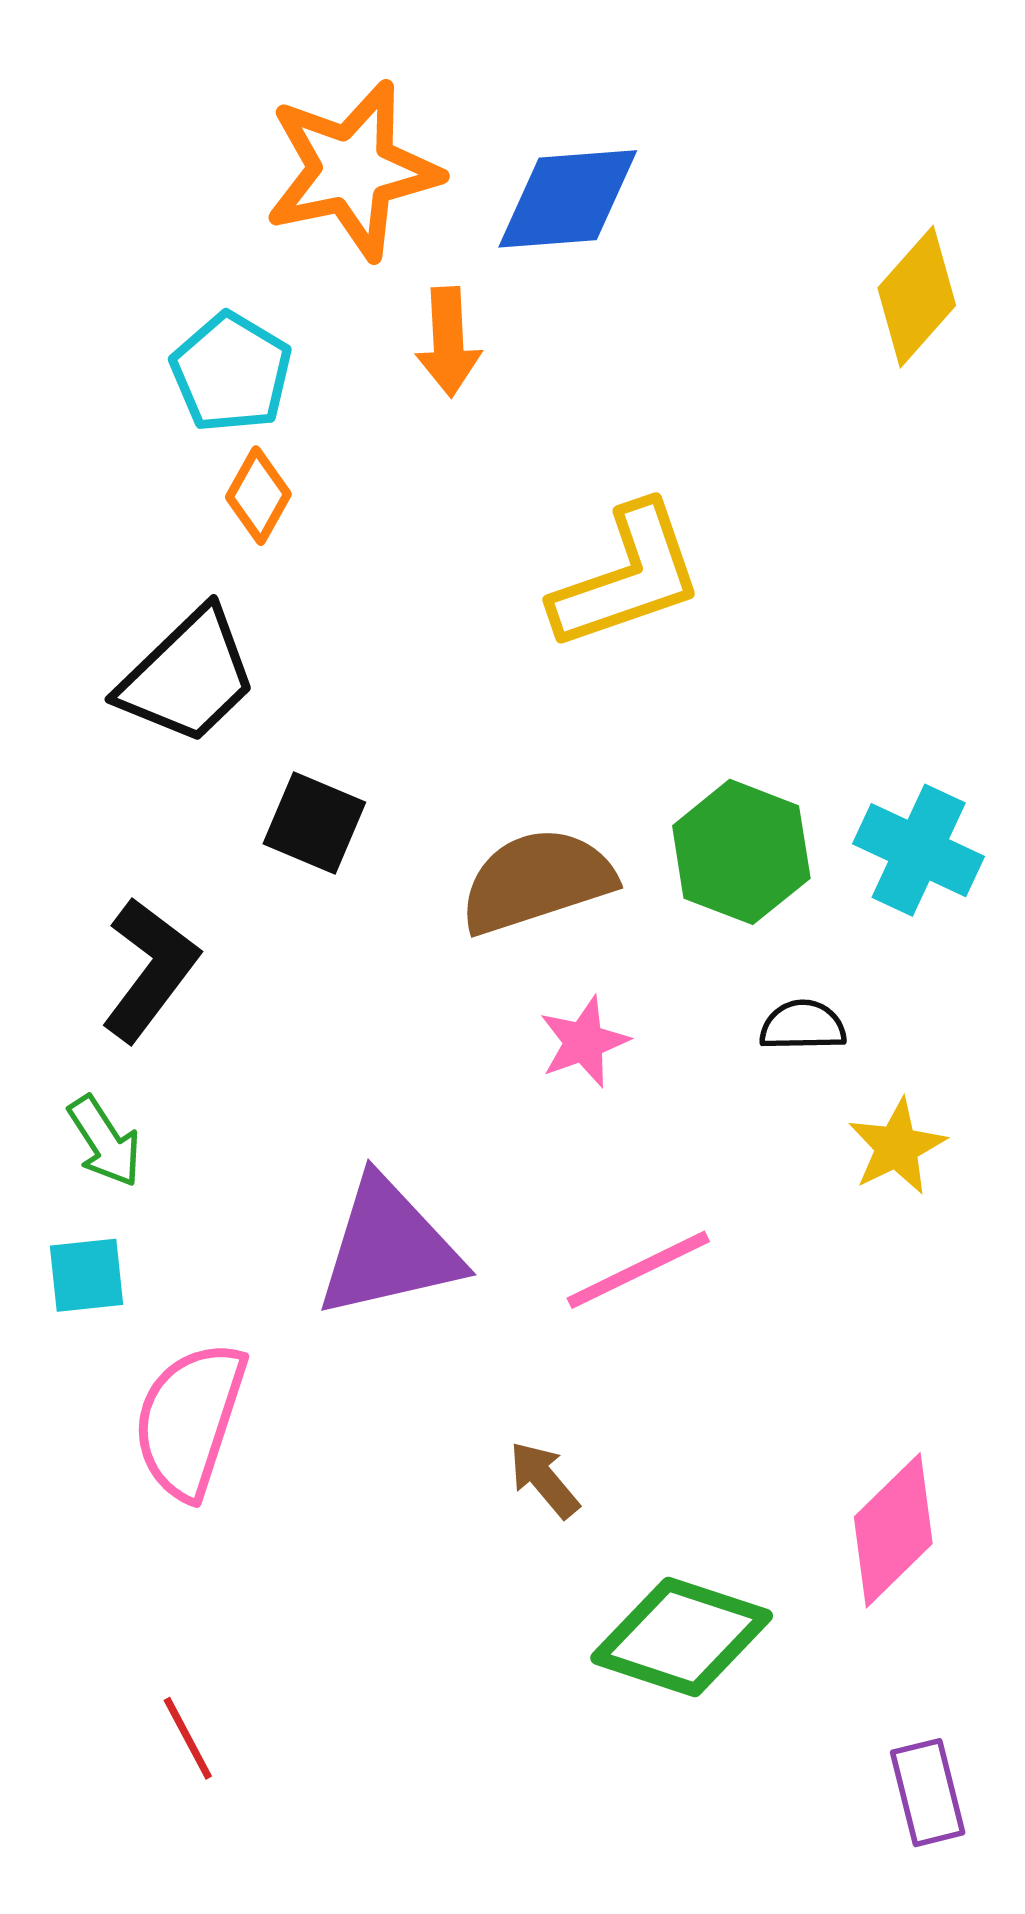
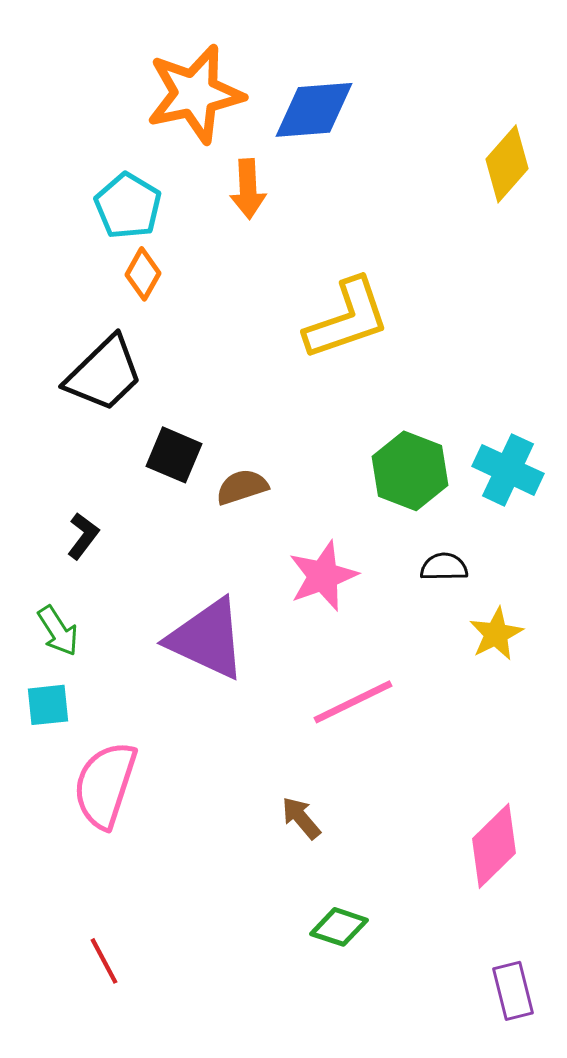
brown semicircle: (537, 881) -> (242, 487), moved, size x0.6
black L-shape: (150, 970) -> (83, 536), size x0.6
pink star: (584, 1042) -> (323, 576), size x1.4
purple triangle: (389, 1248) -> (207, 639), moved, turned 38
green diamond: (682, 1637) -> (339, 927), moved, size x0.6

